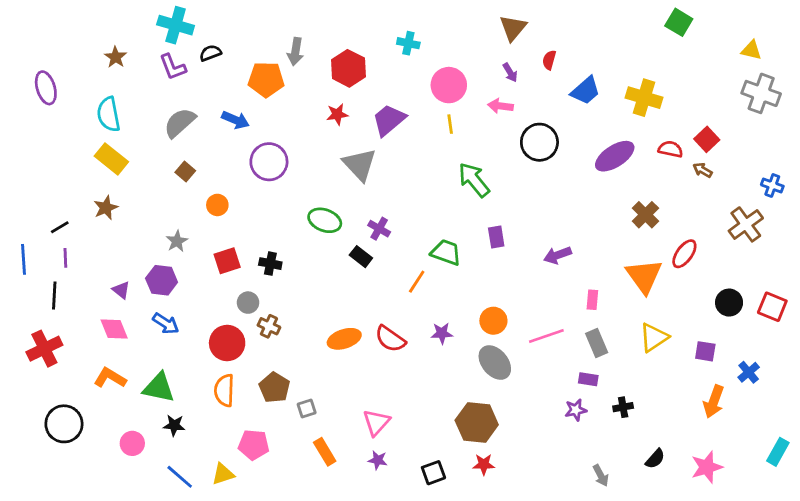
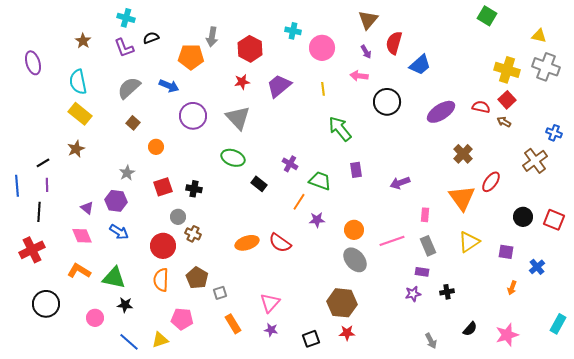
cyan cross: (176, 25) -> (126, 18), size x0.7
red semicircle: (549, 60) -> (394, 43), size x1.6
pink circle: (449, 85) -> (322, 48), moved
yellow cross: (644, 98) -> (507, 70), moved
gray triangle: (360, 165) -> (238, 118), moved
purple cross: (379, 229) -> (290, 164), moved
purple star: (442, 333) -> (317, 220), moved
orange arrow: (714, 402) -> (512, 288), size x0.6

